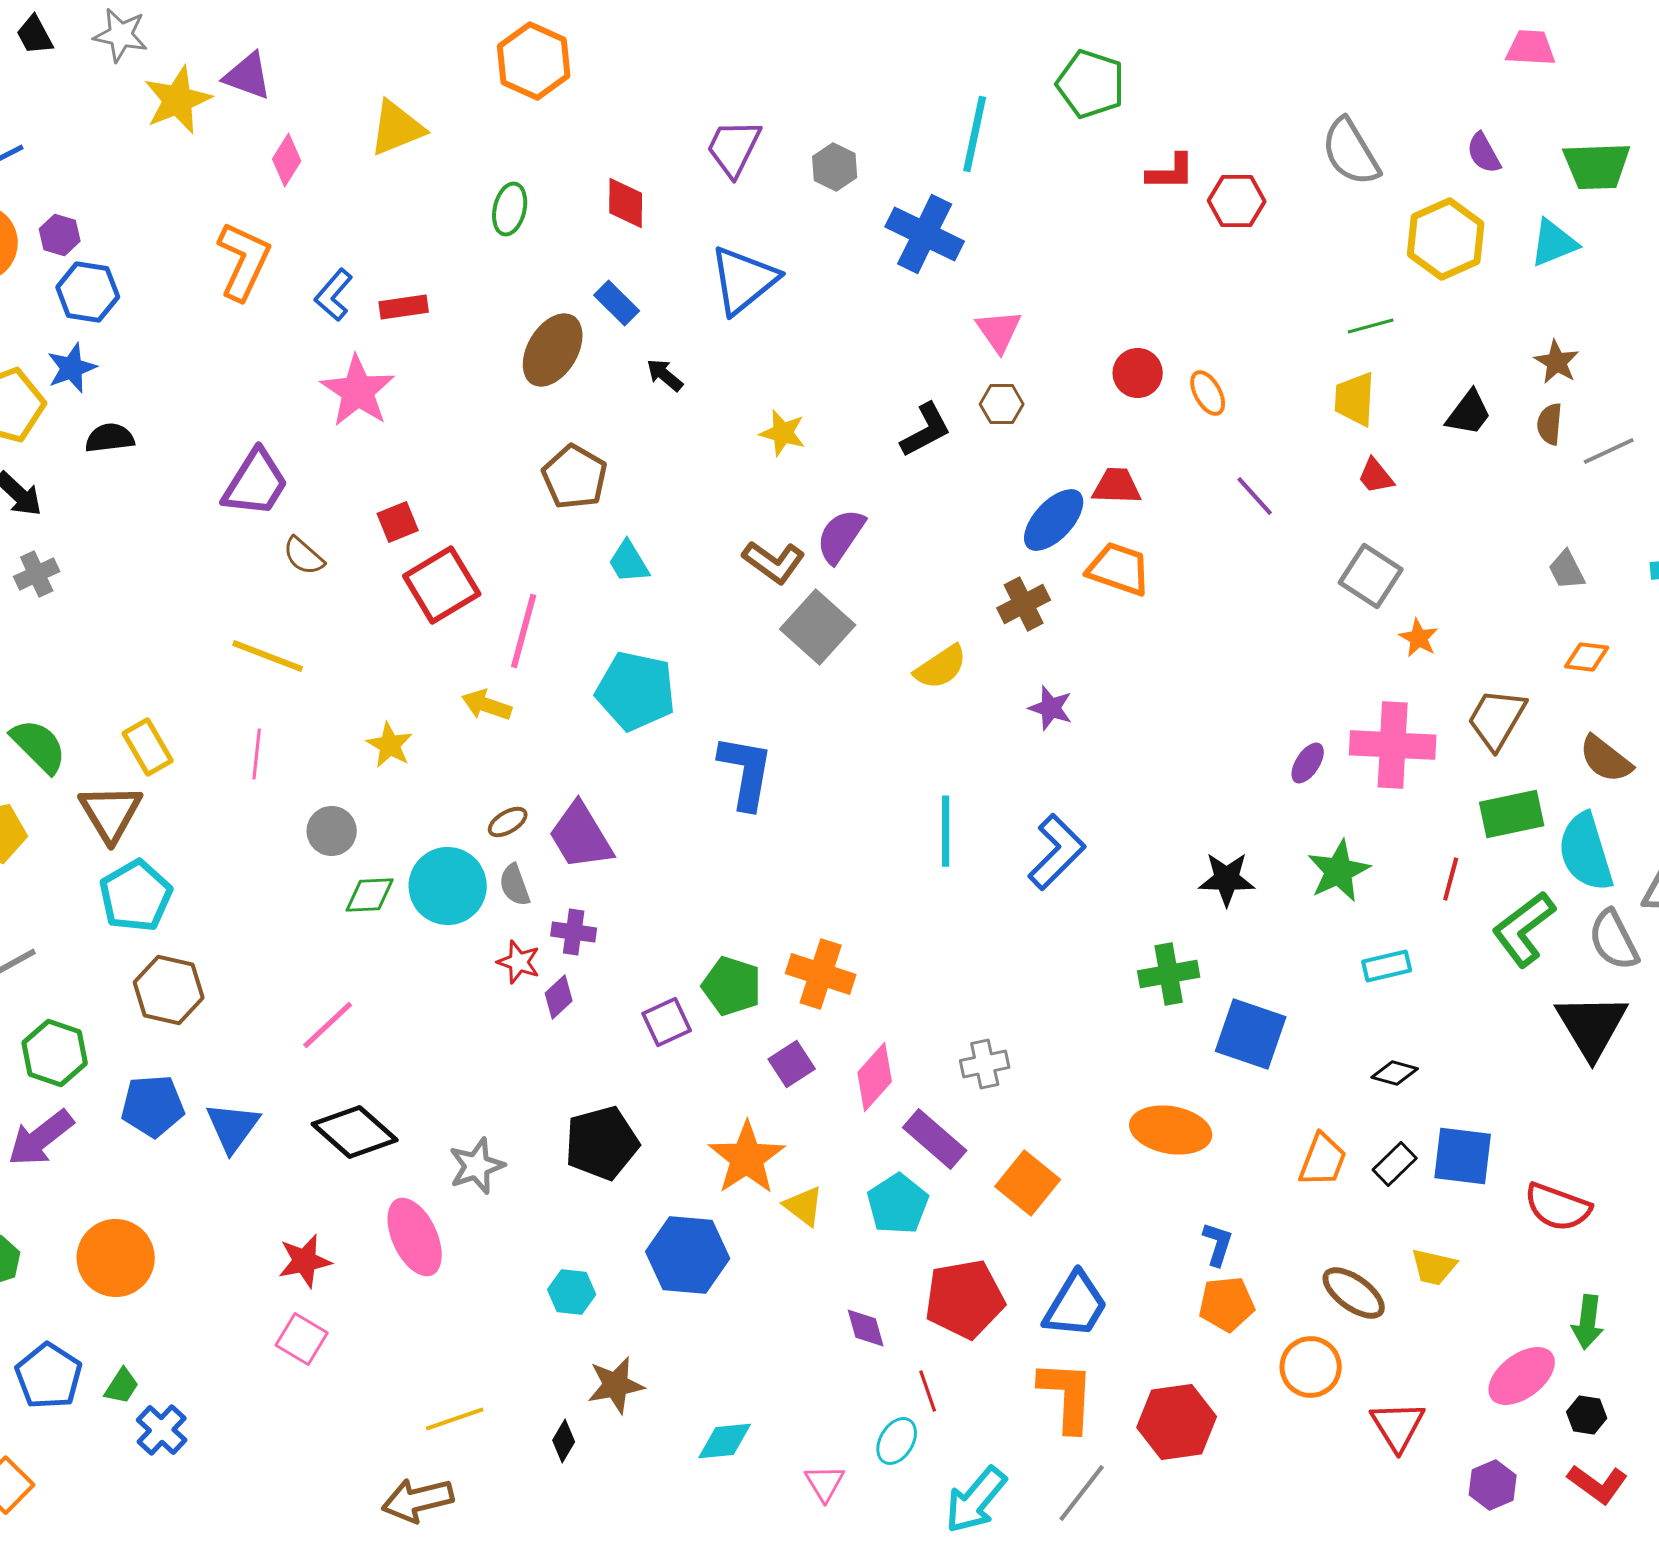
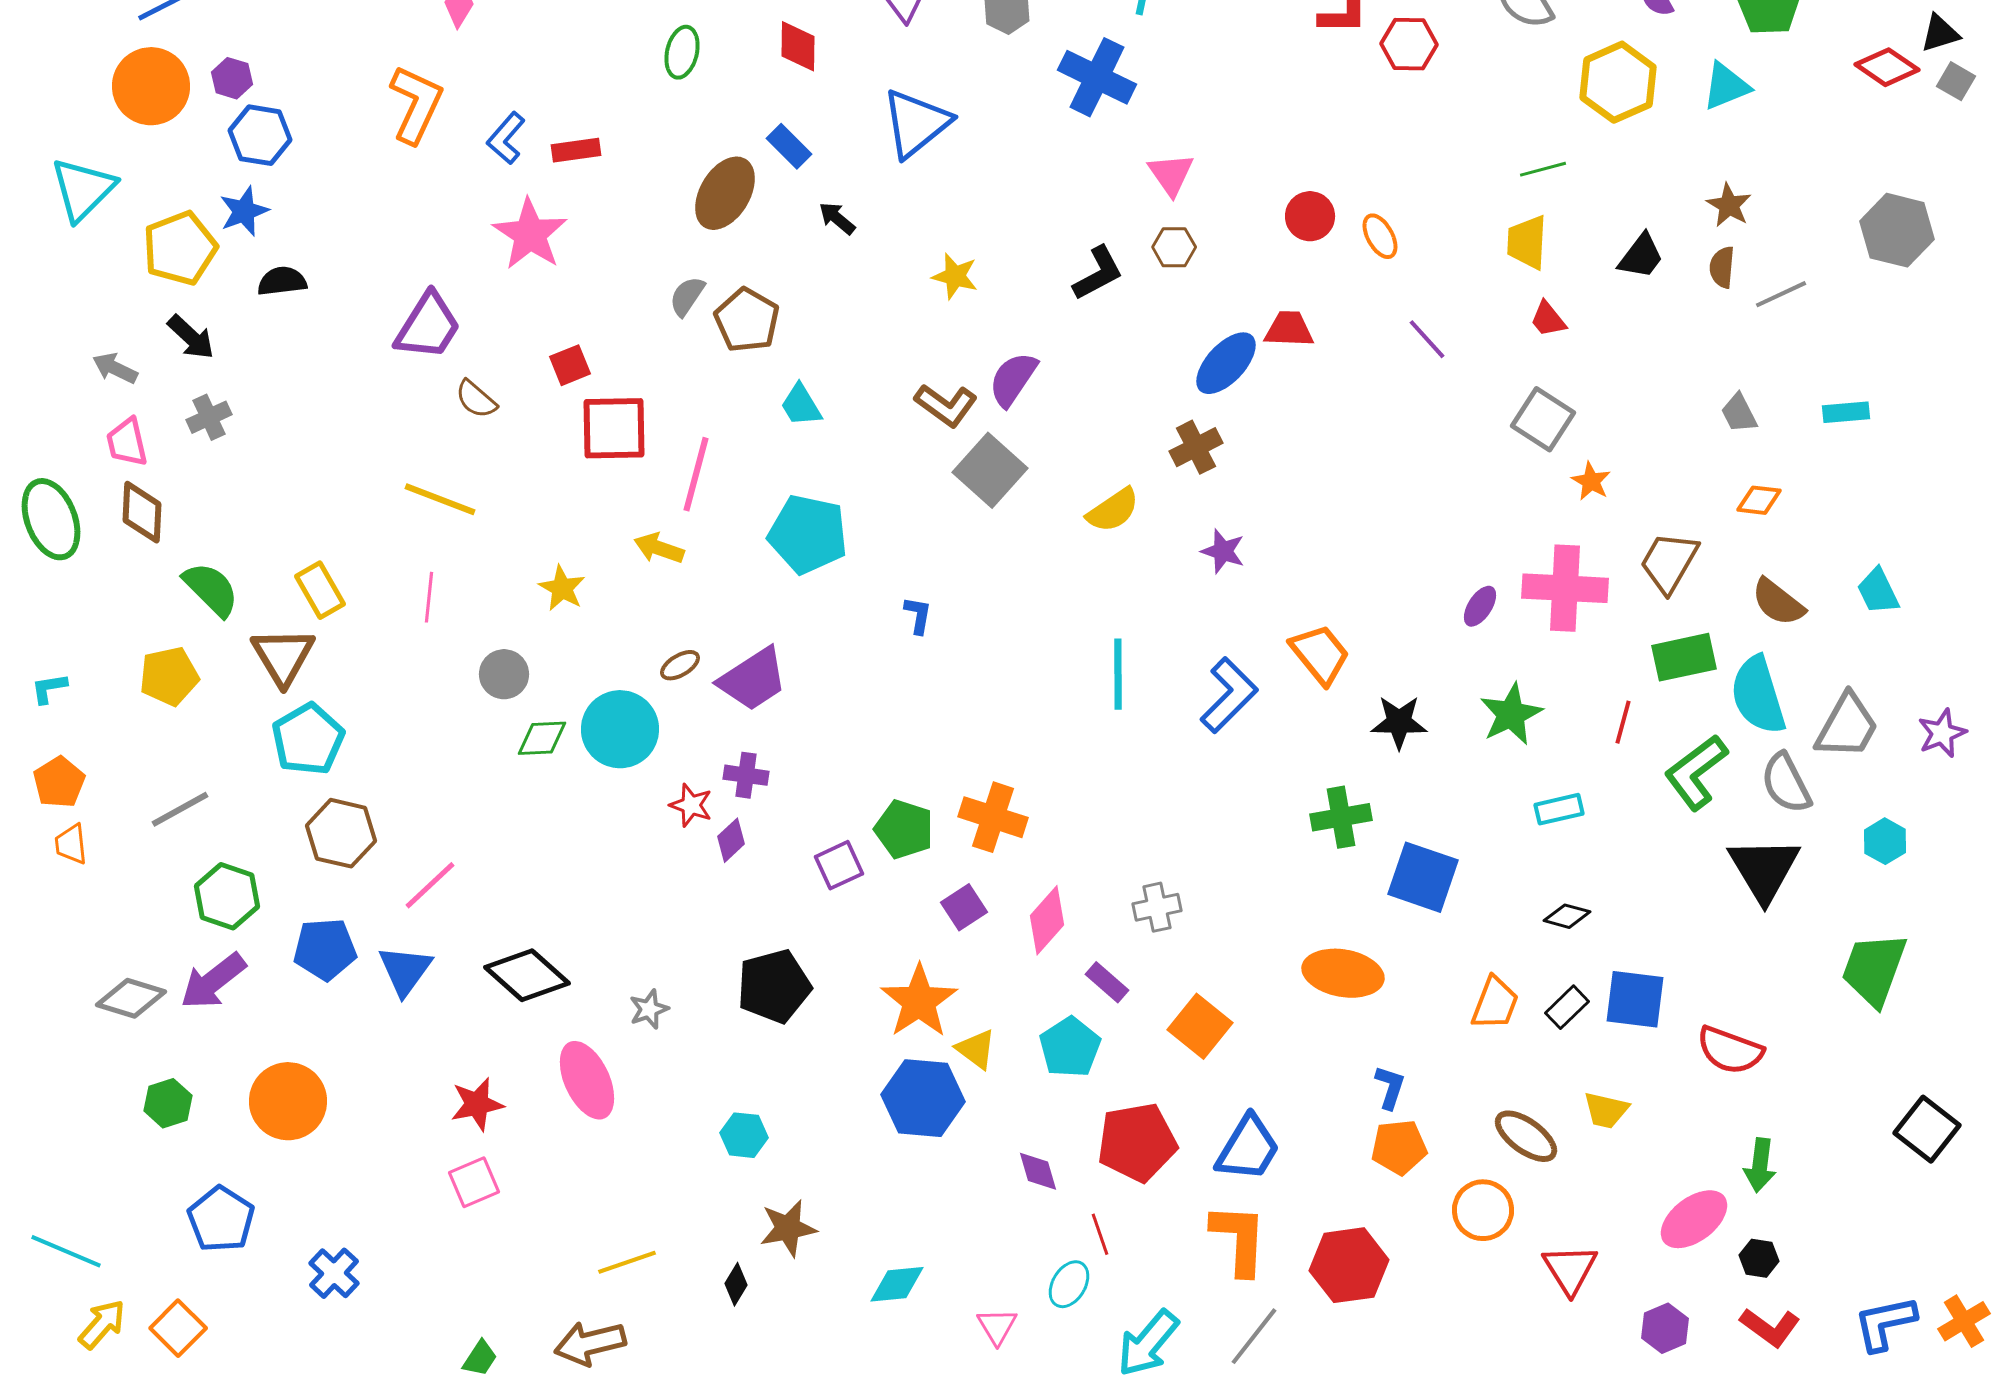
orange trapezoid: (1119, 569) -> (1320, 654), moved, turned 32
red square: (442, 585) -> (614, 428), turned 30
blue L-shape: (746, 772) -> (918, 615), size x0.5
purple trapezoid: (581, 836) -> (753, 679), turned -92
gray semicircle: (515, 885) -> (687, 296), moved, turned 54
pink line: (328, 1025) -> (430, 885), moved
purple rectangle: (935, 1139) -> (1107, 982), size x0.7
gray star: (477, 1166) -> (649, 1009), size x0.7
blue hexagon: (688, 1255) -> (923, 1098), moved
pink square: (302, 1339) -> (474, 1182), turned 36
green trapezoid: (122, 1386) -> (480, 1358), moved

